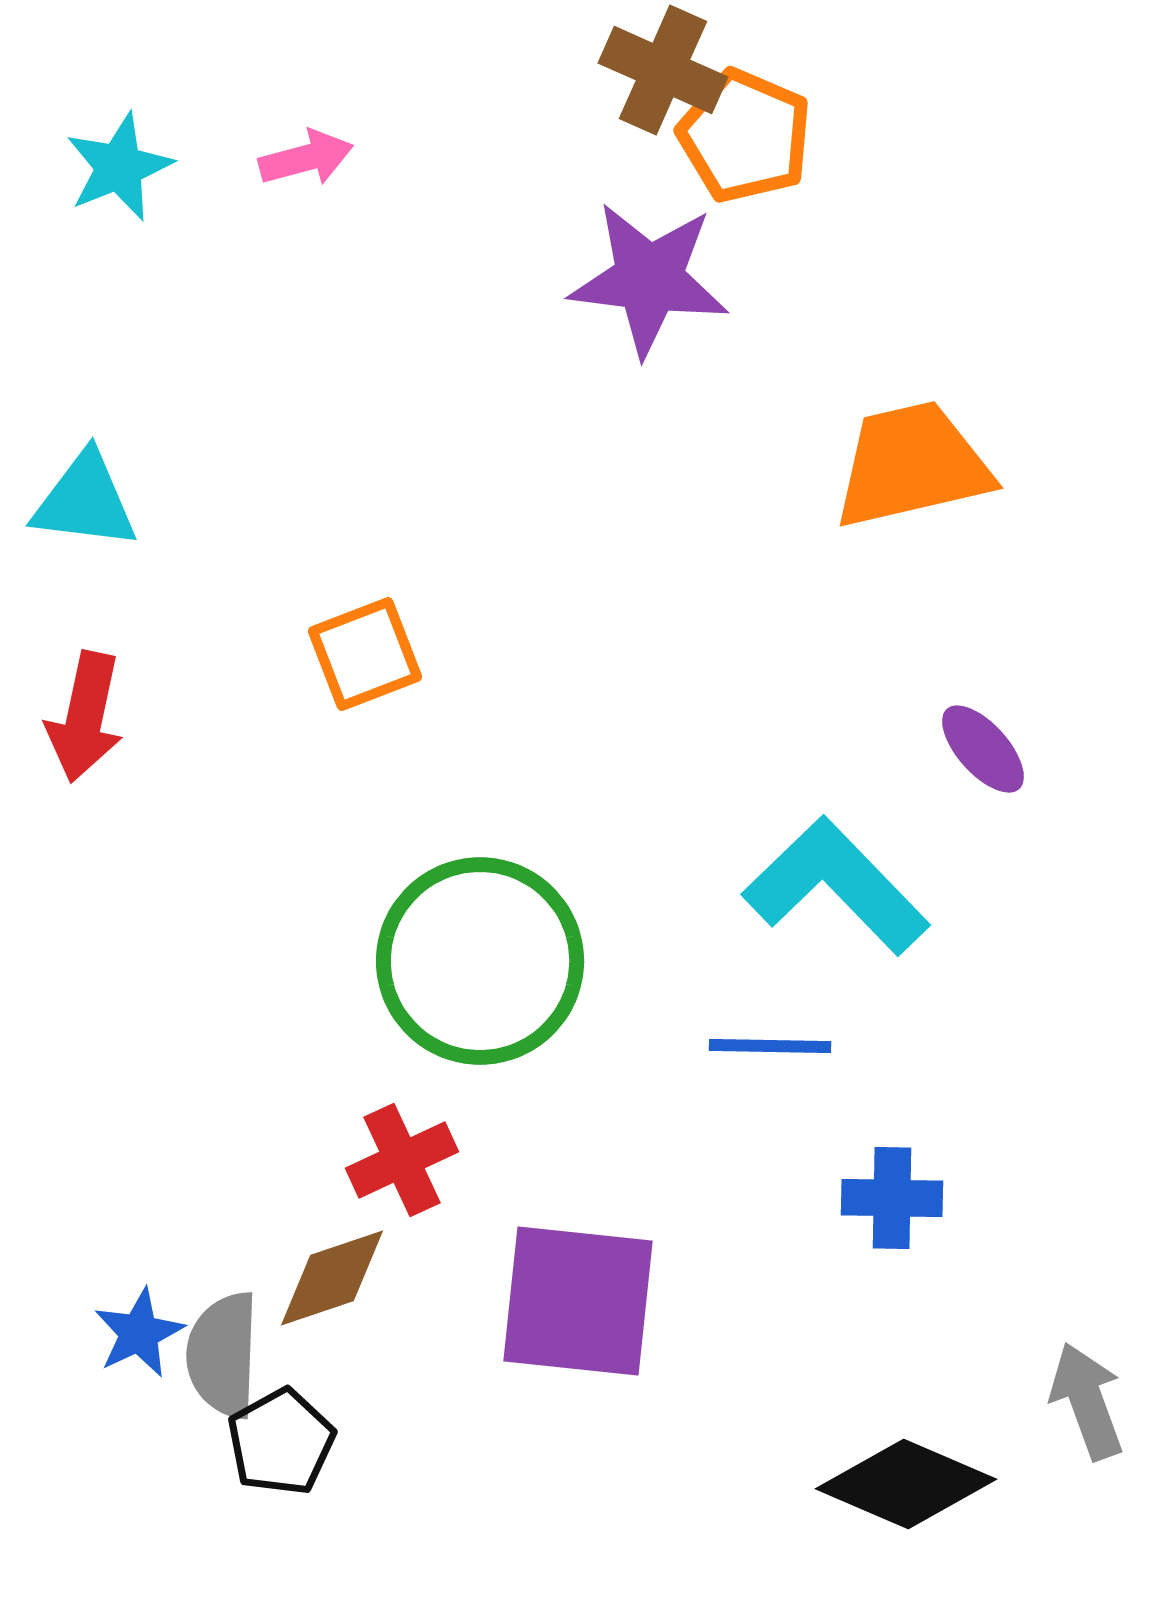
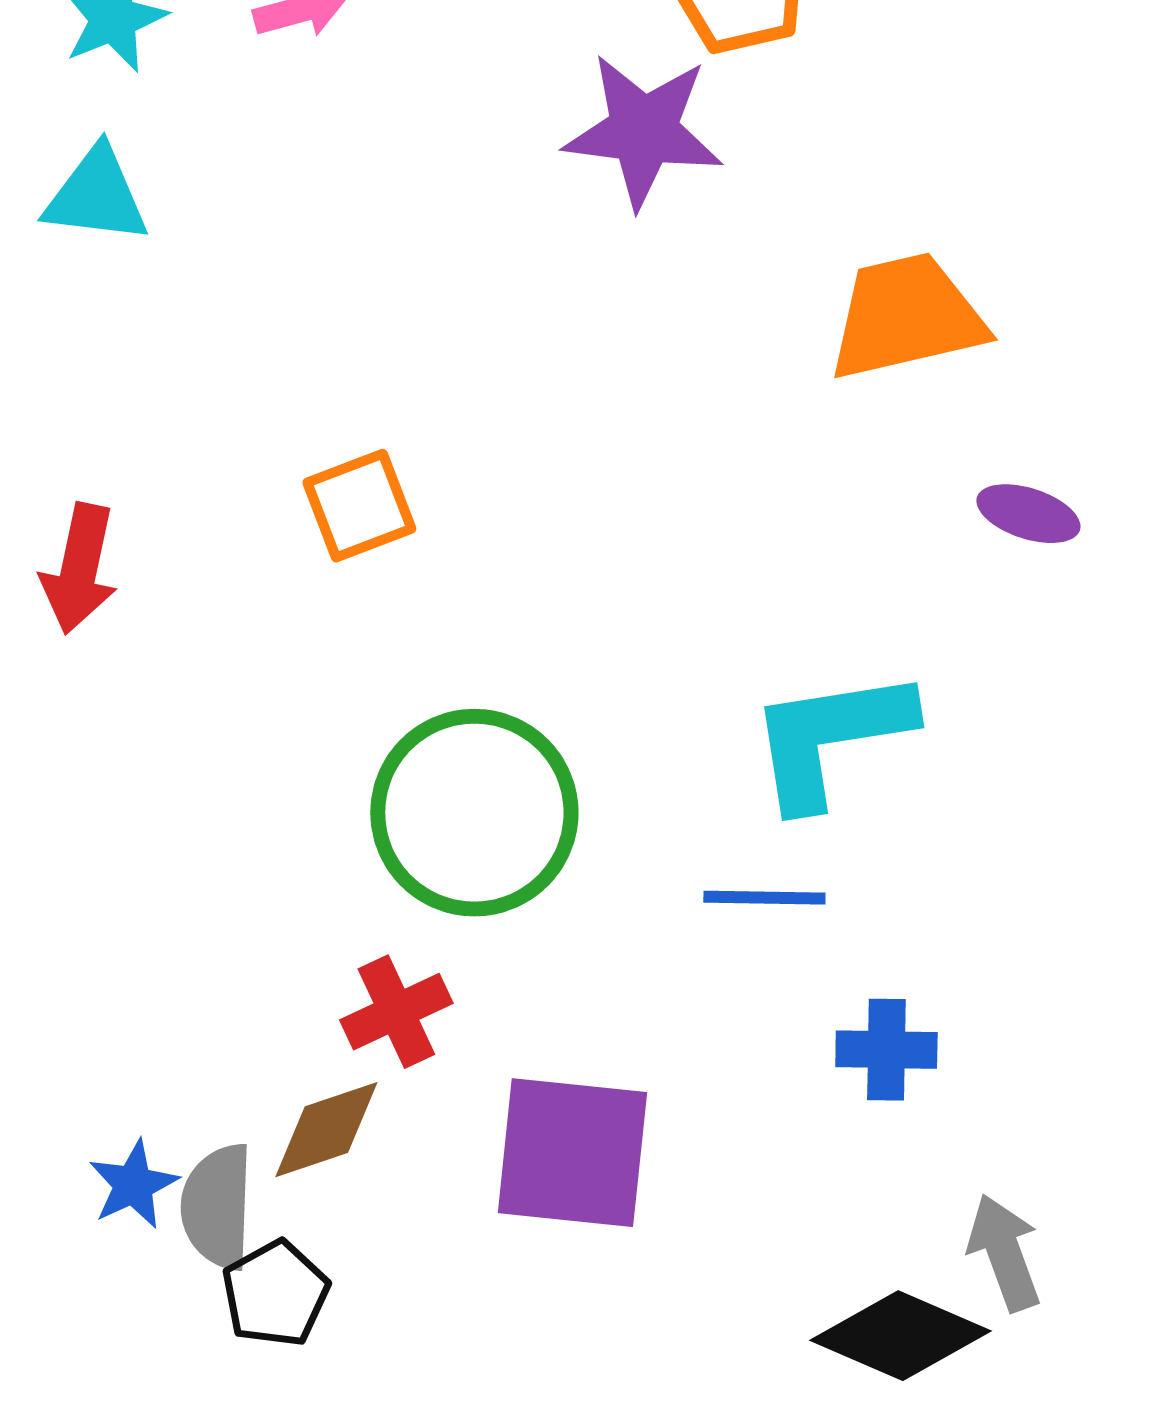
cyan triangle: (85, 501) -> (96, 196), moved
purple ellipse: (983, 749) -> (1028, 514), moved, turned -30
cyan L-shape: (836, 886) -> (830, 738), turned -55
gray arrow: (1087, 1401) -> (1004, 1253), moved

